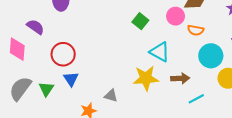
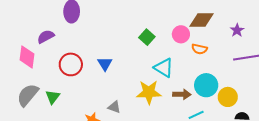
purple semicircle: (35, 27) -> (46, 37), turned -66
cyan circle: (211, 56) -> (206, 85), moved
blue triangle: (71, 79) -> (105, 64), moved

